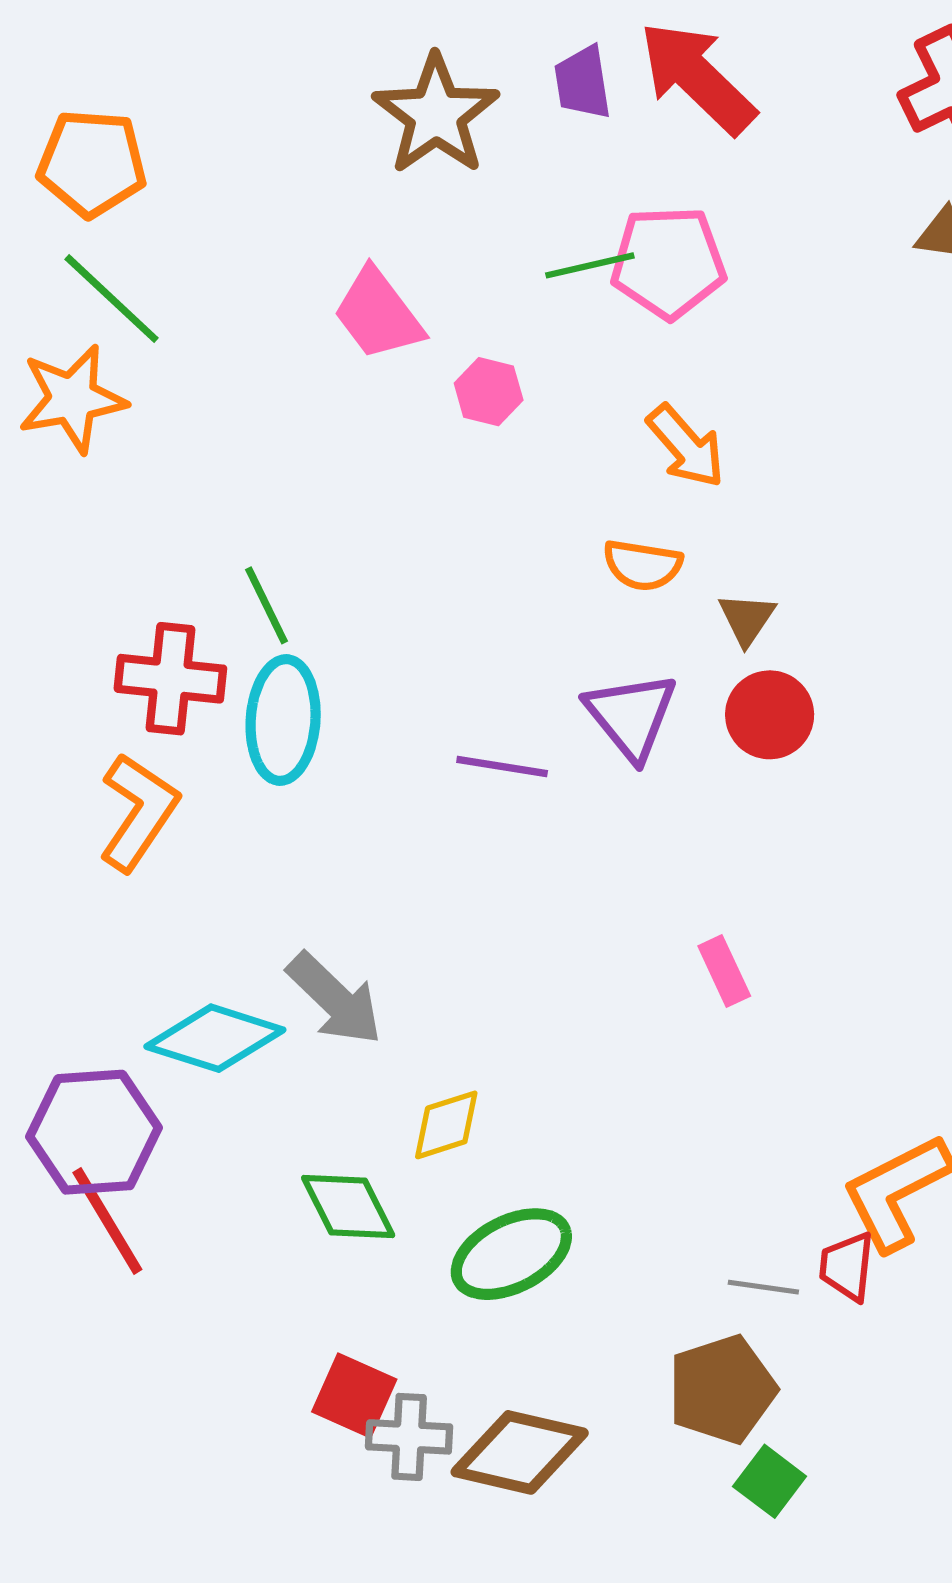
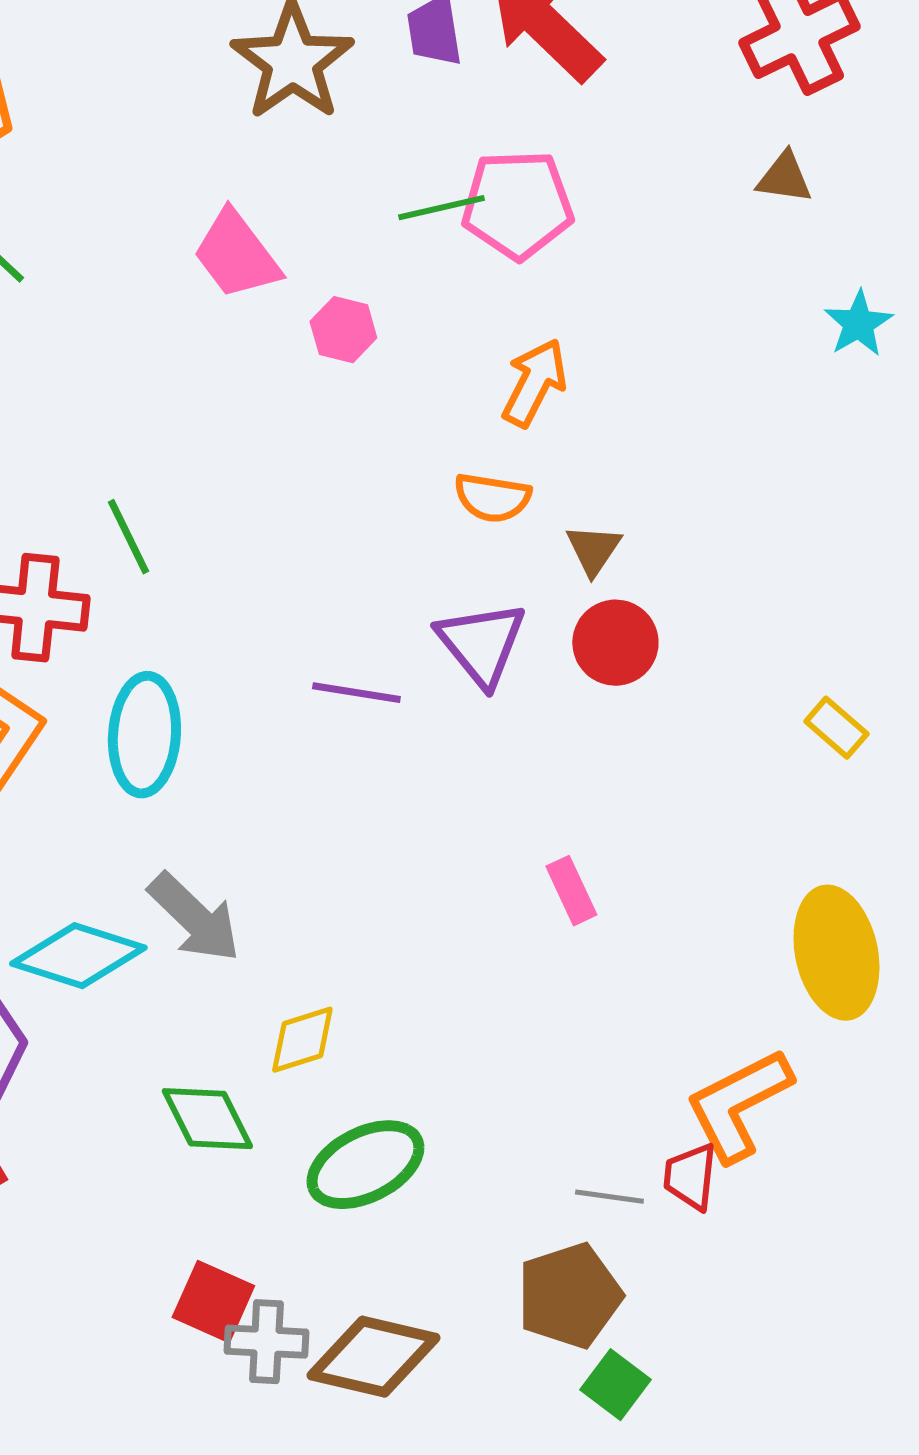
orange arrow: (686, 446) -> (534, 383), turned -112
cyan ellipse: (283, 720) -> (144, 735), moved

